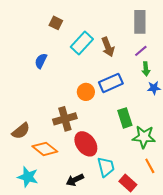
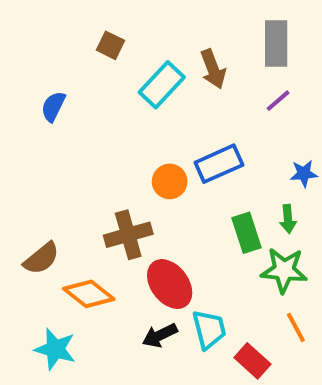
brown arrow: (108, 47) -> (213, 69), moved
blue semicircle: (41, 61) -> (53, 107), moved
green arrow: (146, 69) -> (288, 219), moved
black arrow: (75, 180) -> (160, 335), moved

